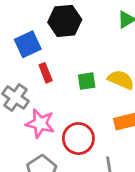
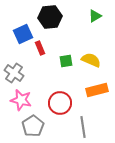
red rectangle: (46, 73) -> (40, 48), moved
pink star: (40, 123) -> (21, 100), moved

